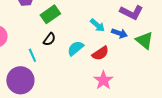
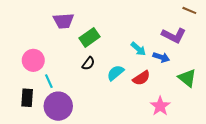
green triangle: (144, 40) -> (187, 78), moved
cyan line: (32, 55) -> (49, 81), moved
pink star: (103, 80) -> (160, 106), moved

